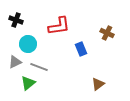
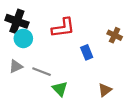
black cross: (16, 20) -> (17, 21), size x1.5
cyan circle: (28, 44) -> (23, 38), moved
green triangle: (28, 83) -> (60, 89), moved, turned -35

